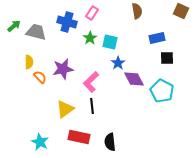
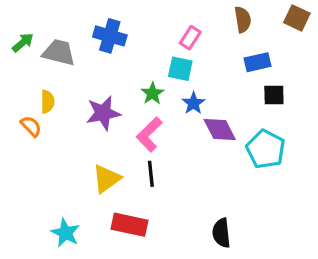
brown semicircle: (137, 11) -> (243, 20), moved
pink rectangle: (92, 13) -> (190, 38), moved
green star: (90, 38) -> (152, 93), moved
orange semicircle: (40, 77) -> (31, 126), moved
black semicircle: (110, 142) -> (221, 233), moved

